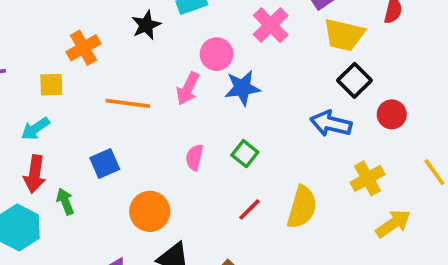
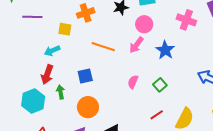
pink cross: (271, 25) -> (186, 20), turned -36
pink circle: (217, 54) -> (144, 24), moved
blue star: (242, 88) -> (165, 50), turned 30
orange circle: (150, 211) -> (88, 107), moved

